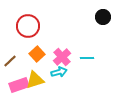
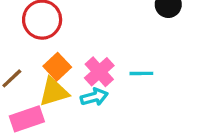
yellow triangle: (35, 80) -> (54, 92), moved

